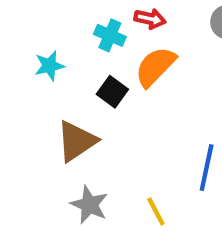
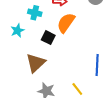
cyan cross: (110, 35) -> (35, 13), moved

